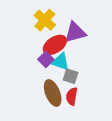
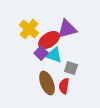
yellow cross: (45, 20) -> (29, 29), moved
gray square: (71, 76) -> (71, 68), moved

